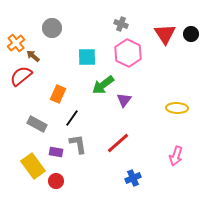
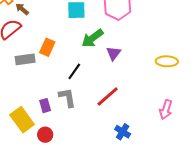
black line: (72, 118) -> (74, 71), moved
gray rectangle: (37, 124) -> (25, 59), moved, turned -36
purple rectangle: (56, 152) -> (45, 106), turned 64
blue cross: (133, 178) -> (123, 132), turned -35

